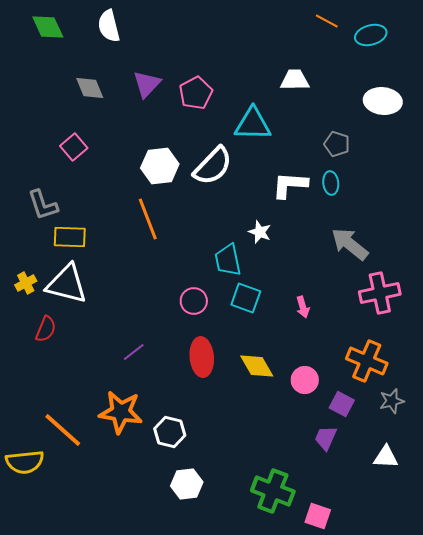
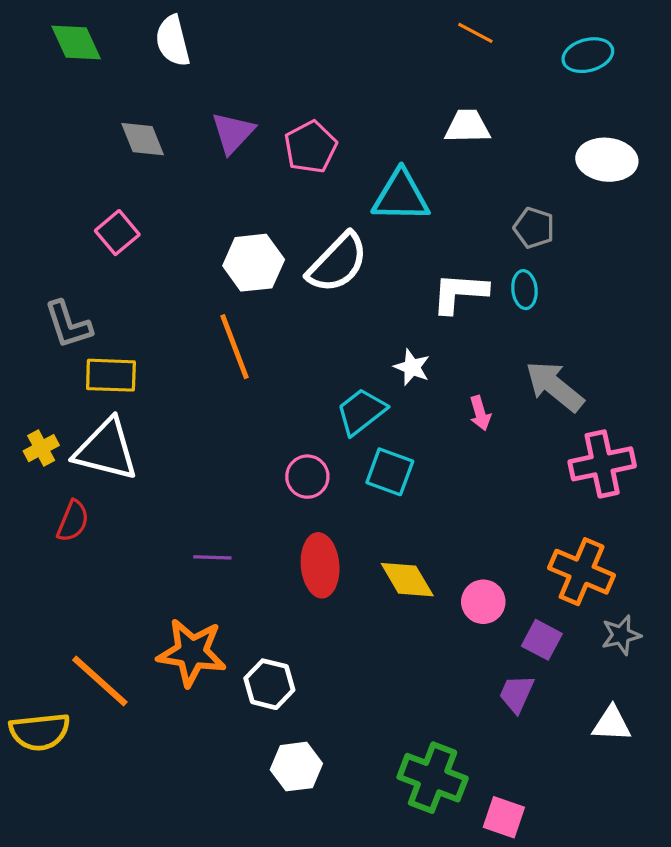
orange line: (327, 21) -> (475, 33), moved
cyan trapezoid: (228, 260) -> (361, 412), turned 64
pink arrow: (303, 307) -> (480, 413), moved
purple line: (134, 352) -> (212, 557), turned 40

